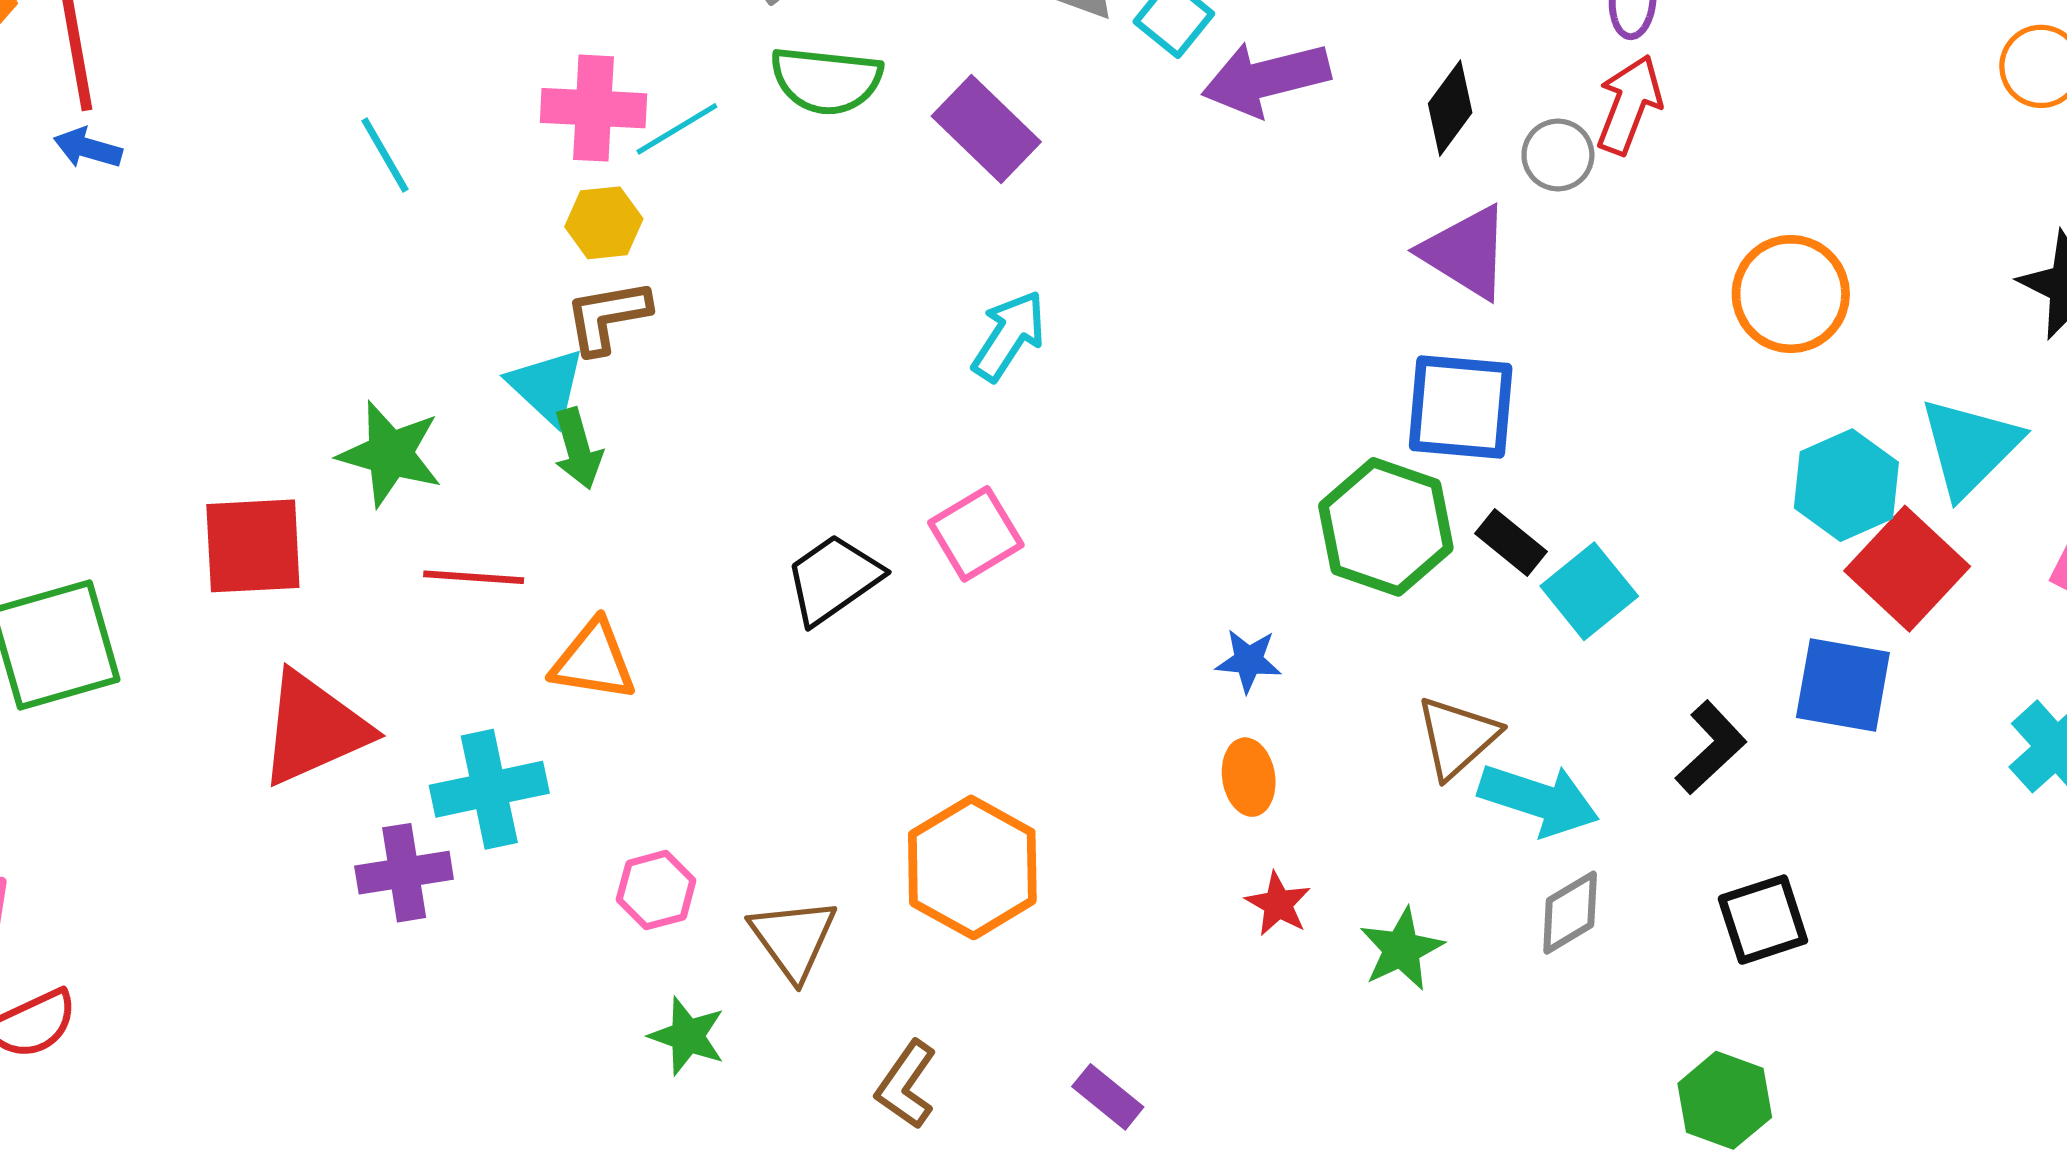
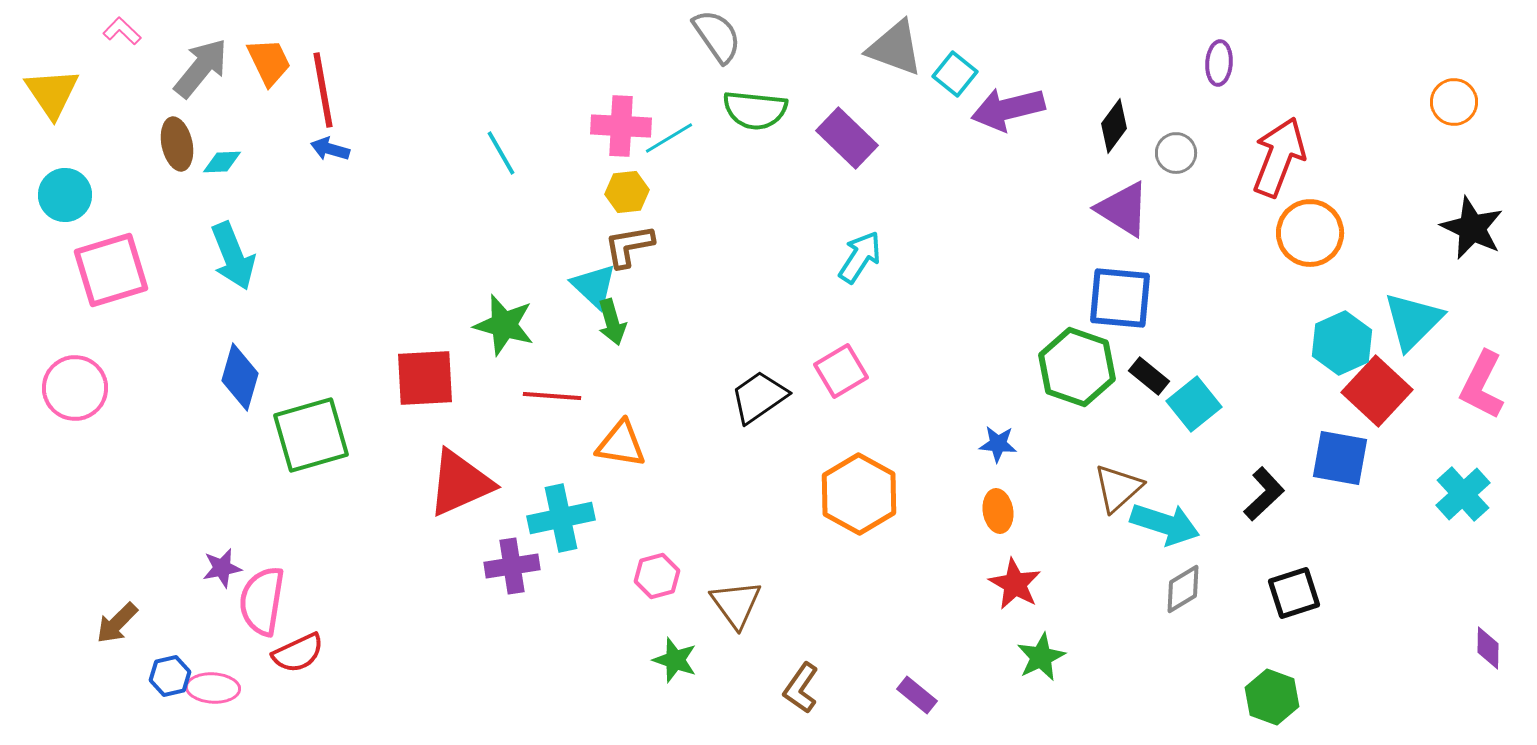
red arrow: (1629, 105) -> (1279, 157), moved, size x1.4
orange hexagon: (972, 867) -> (859, 494), moved
red star: (1278, 904) -> (1015, 584), size x1.4
green star: (1402, 949) -> (1041, 657), moved

